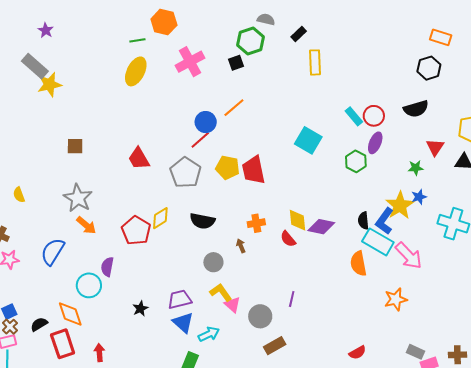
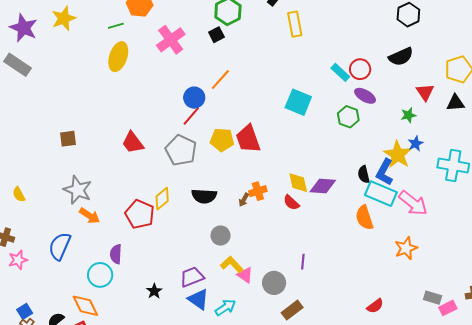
purple star: (46, 30) -> (24, 28), size x1.8
yellow star: (49, 84) -> (64, 18), moved
purple ellipse: (375, 143) -> (365, 96), turned -75
brown arrow: (241, 246) -> (244, 200), moved, turned -120

